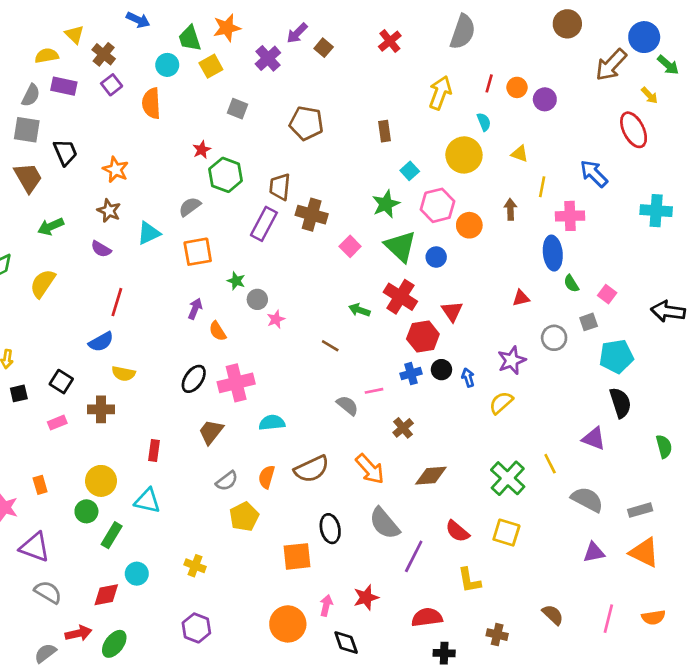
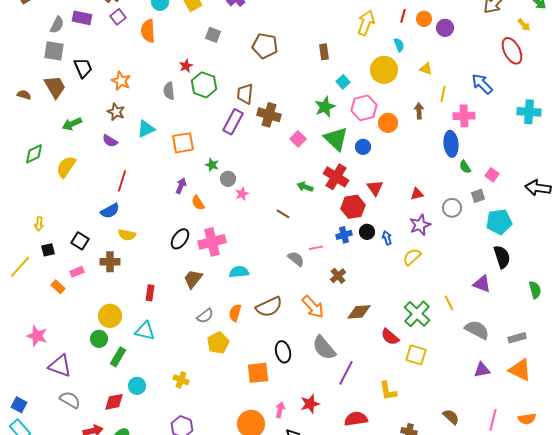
gray semicircle: (190, 207) -> (169, 91), moved, turned -60
red triangle: (521, 298) -> (417, 194), moved
orange rectangle: (40, 485) -> (58, 287), moved, turned -32
red semicircle: (457, 531) -> (390, 337), moved

